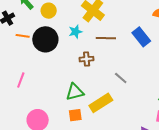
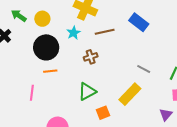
orange line: (23, 36) -> (50, 71), moved
gray line: (121, 78) -> (144, 69), moved
yellow rectangle: (101, 103) -> (130, 94), moved
orange square: (75, 115) -> (103, 113), moved

